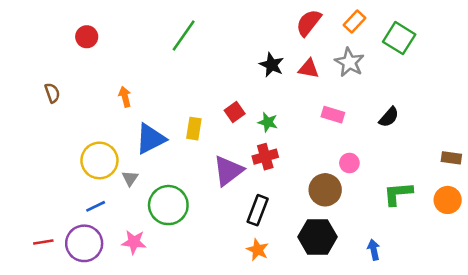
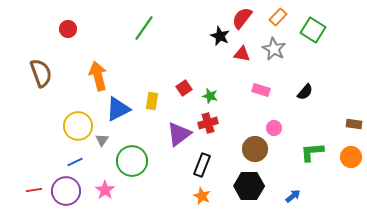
black star: (272, 65) -> (220, 36), moved
brown semicircle: (52, 93) -> (41, 73), size x1.8
orange arrow: (125, 97) -> (98, 76), size x1.8
pink star: (134, 242) -> (105, 190), turned 30
blue arrow: (374, 250) -> (293, 196), turned 63

